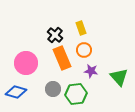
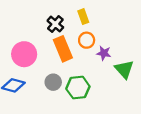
purple star: (91, 71) -> (104, 53), moved

